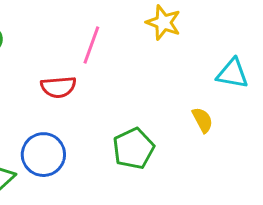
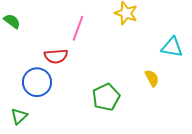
blue circle: (43, 155) -> (37, 82), moved

